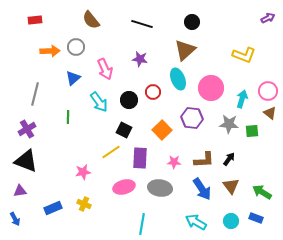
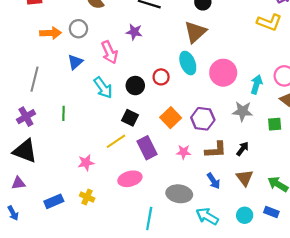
yellow L-shape: (244, 55) -> (269, 22), moved
purple star: (140, 59) -> (134, 32), moved
green line: (68, 117) -> (63, 113), moved
purple hexagon: (192, 118) -> (203, 119), moved
green square: (252, 131) -> (275, 124), moved
purple rectangle: (140, 158) -> (147, 148), turned -30
gray ellipse: (160, 188) -> (179, 194), moved
blue arrow: (202, 189) -> (214, 181), size x0.7

